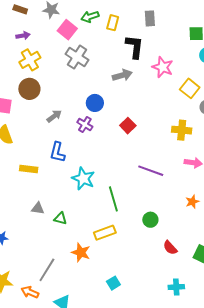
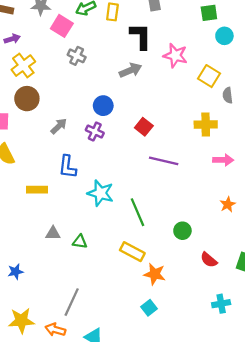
gray cross: (77, 57) -> (77, 56), size x0.7
purple line: (151, 171) -> (164, 161), moved
yellow rectangle: (105, 233) -> (132, 252), turned 55
orange star: (81, 252) -> (155, 274), moved

